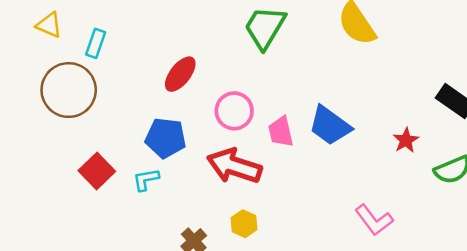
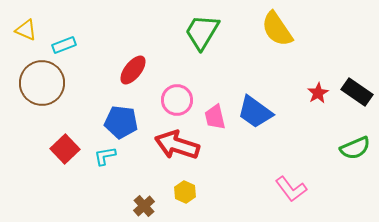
cyan rectangle: (96, 43) -> (64, 45), turned 50
red star: (406, 140) -> (318, 93), moved

